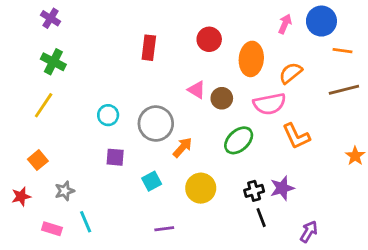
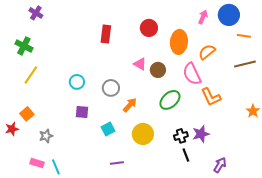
green cross: (53, 62) -> (24, 46), moved
pink semicircle: (270, 104) -> (192, 74), turned 75
gray circle: (156, 124) -> (111, 88), size x0.7
red star: (21, 197) -> (12, 129), moved
cyan line: (86, 222) -> (56, 167), moved

